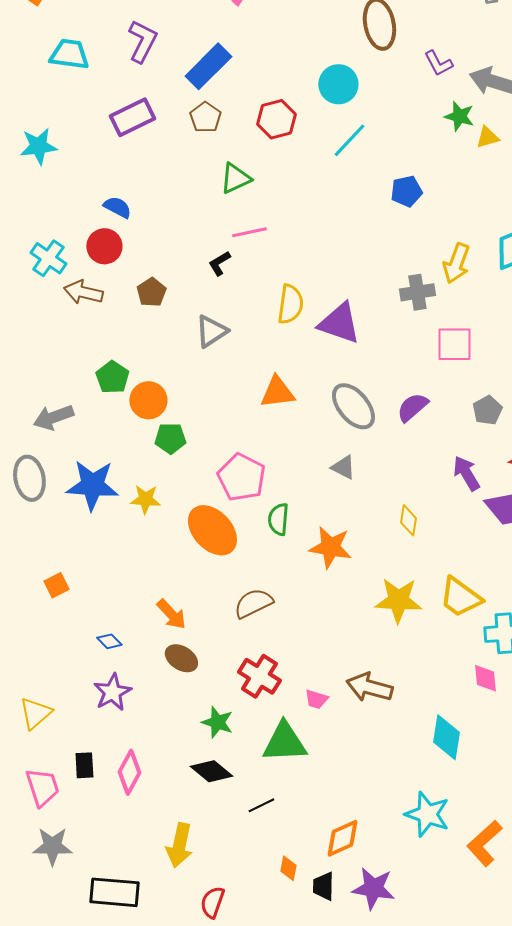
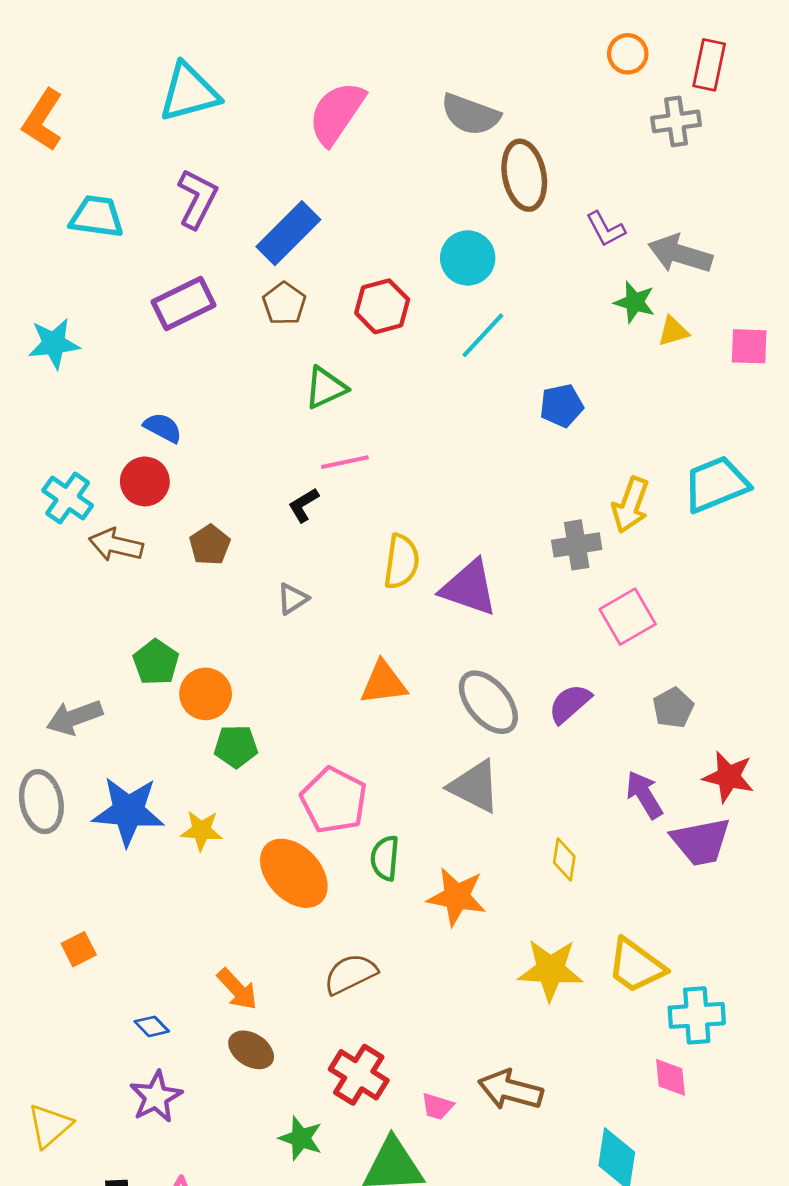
gray triangle: (211, 331) -> (292, 599), size x0.7
pink square: (454, 344) -> (628, 617), turned -30
gray triangle: (343, 467) -> (475, 786), size x1.6

